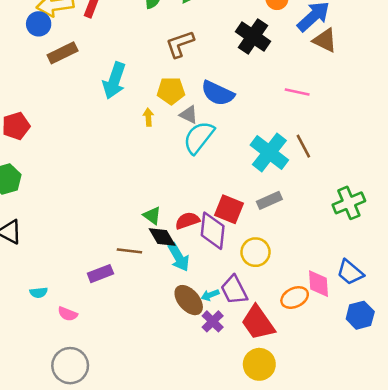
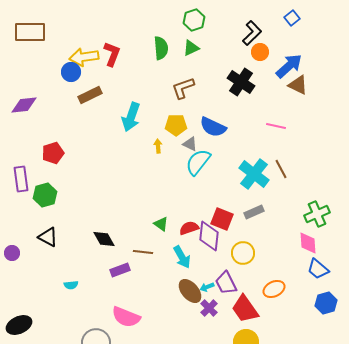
black diamond: (162, 237) -> (104, 239), moved
pink diamond: (319, 284) -> (308, 243), moved
pink semicircle: (68, 314) -> (126, 317), moved, size x1.8

